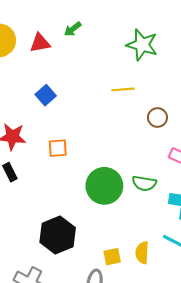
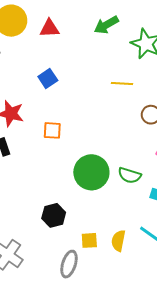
green arrow: (73, 29) -> (106, 25), moved, size x1.4
black hexagon: (58, 235) -> (54, 215), moved, size x0.7

